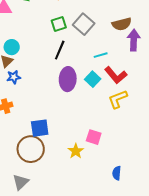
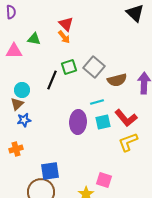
brown semicircle: (122, 24) -> (117, 80), moved
black line: (60, 50) -> (52, 80), moved
cyan line: (101, 55) -> (97, 102), moved
cyan square: (93, 79) -> (103, 122), turned 35

